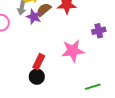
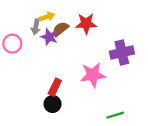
purple cross: (99, 31) -> (122, 53), size x1.5

